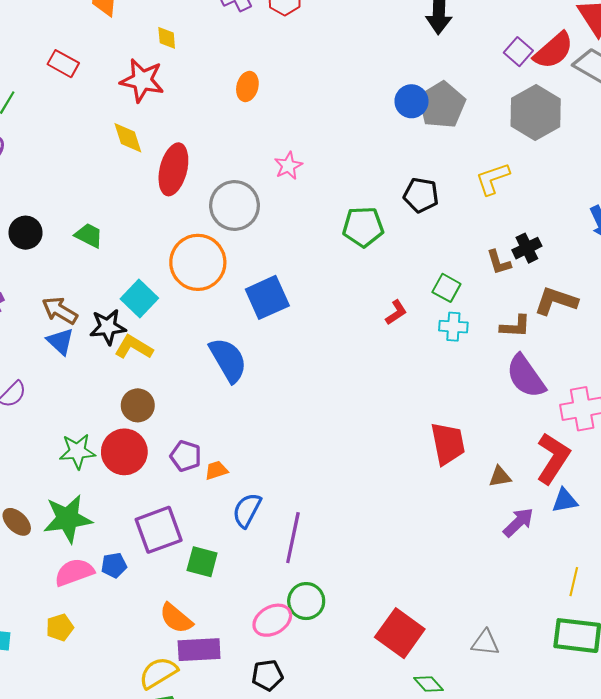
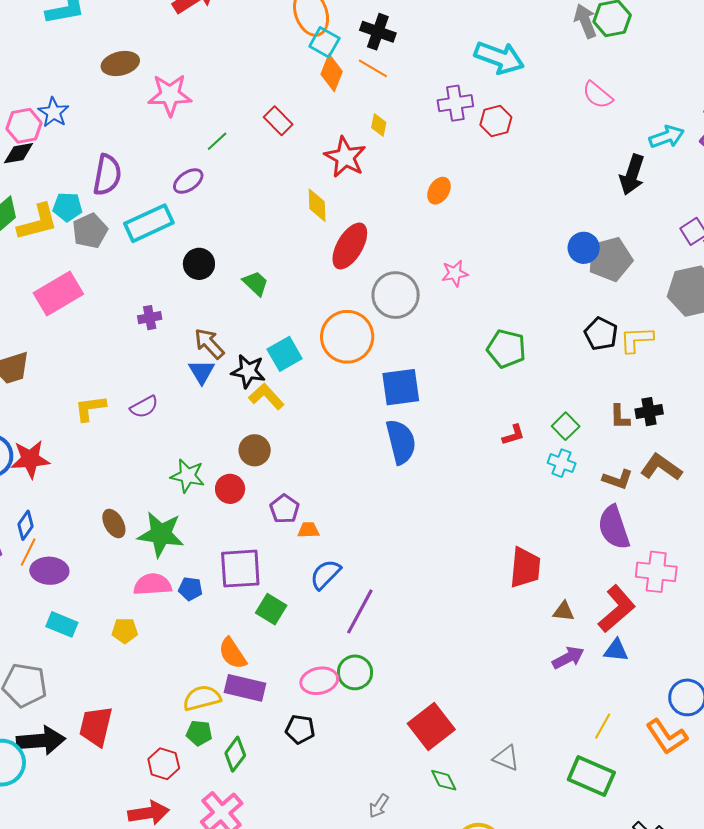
black pentagon: (421, 195) -> (601, 334), moved
blue semicircle: (228, 360) -> (401, 442), moved
red circle: (124, 452) -> (230, 489), size x0.7

